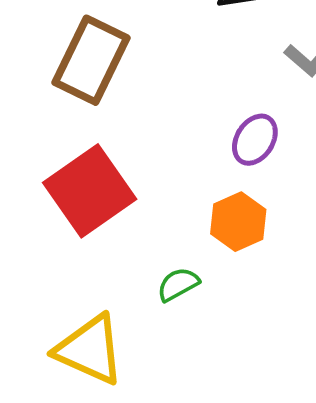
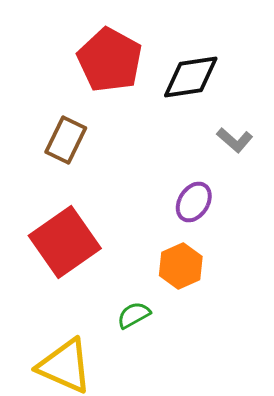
brown rectangle: (91, 60) -> (66, 140), size x0.7

